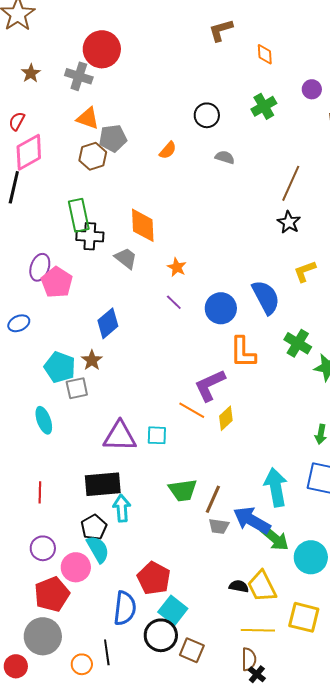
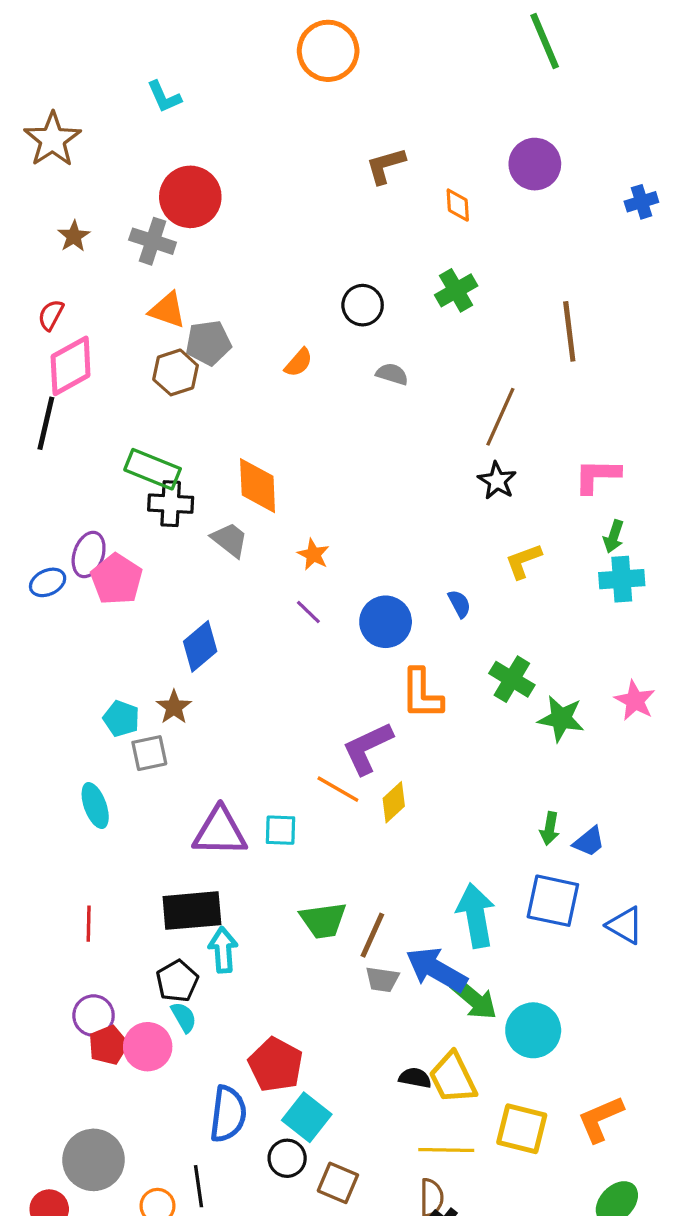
purple circle: (312, 89) -> (535, 164), moved, size x1.6
green rectangle: (79, 215) -> (153, 469), turned -56
blue semicircle: (266, 297) -> (459, 604), size x0.5
blue ellipse: (19, 323) -> (48, 582), moved
cyan pentagon: (60, 367) -> (121, 719), size x0.7
cyan semicircle: (98, 549) -> (184, 1017), size x0.7
red pentagon: (52, 594) -> (108, 1045), moved, size x0.7
black circle: (161, 635) -> (287, 1158), size x0.7

